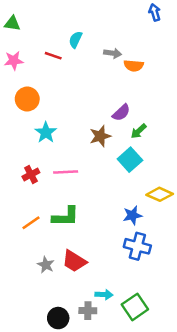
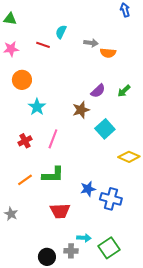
green arrow: (139, 131) -> (124, 91), moved
pink line: (66, 172) -> (53, 139), turned -66
blue star: (132, 215) -> (88, 189), moved
red trapezoid: (74, 261) -> (60, 211), turned -35
gray star: (46, 265) -> (11, 214), moved

